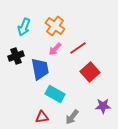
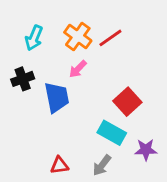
red line: (78, 48) -> (110, 38), moved
cyan rectangle: (55, 94) -> (112, 133), moved

